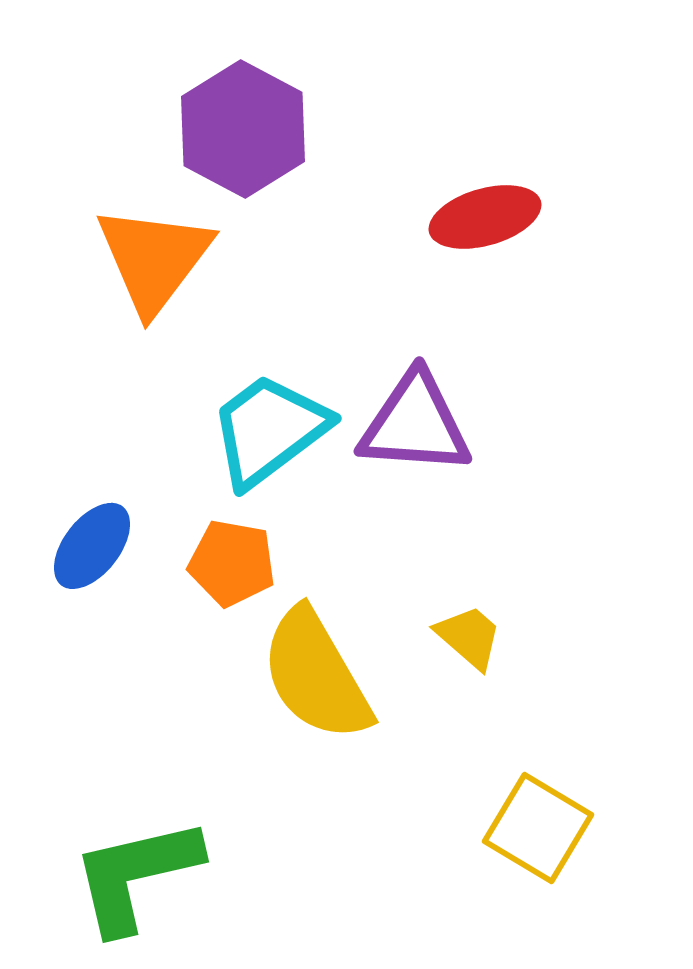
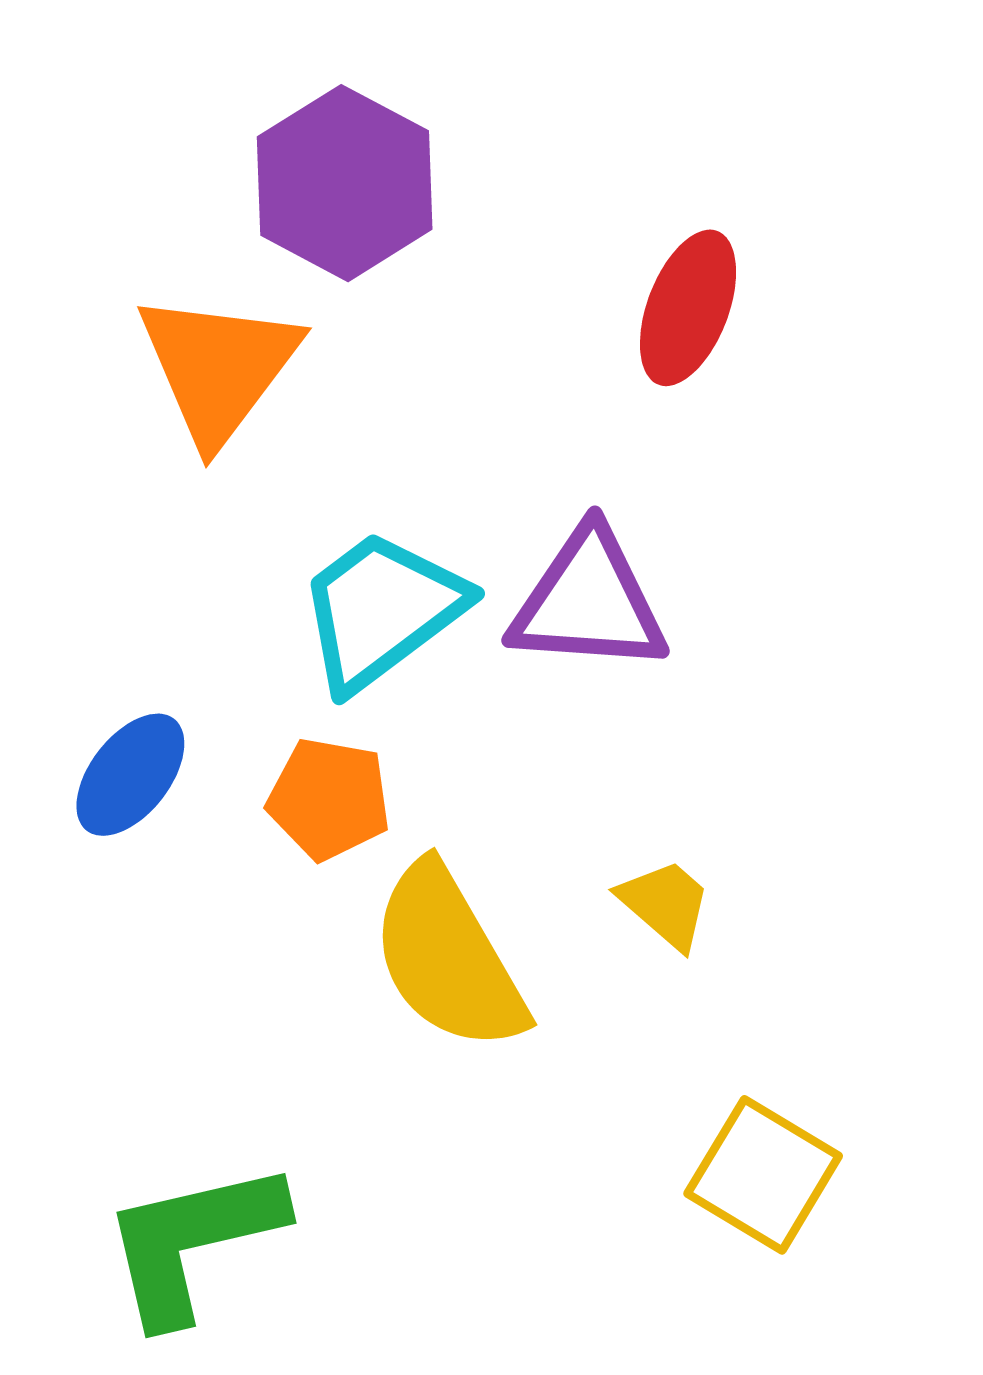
red ellipse: (485, 217) -> (688, 308), turned -53

